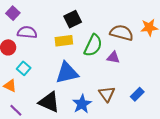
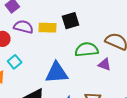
yellow rectangle: (64, 41) -> (47, 28), moved
green semicircle: (93, 45) -> (87, 50), turned -130

